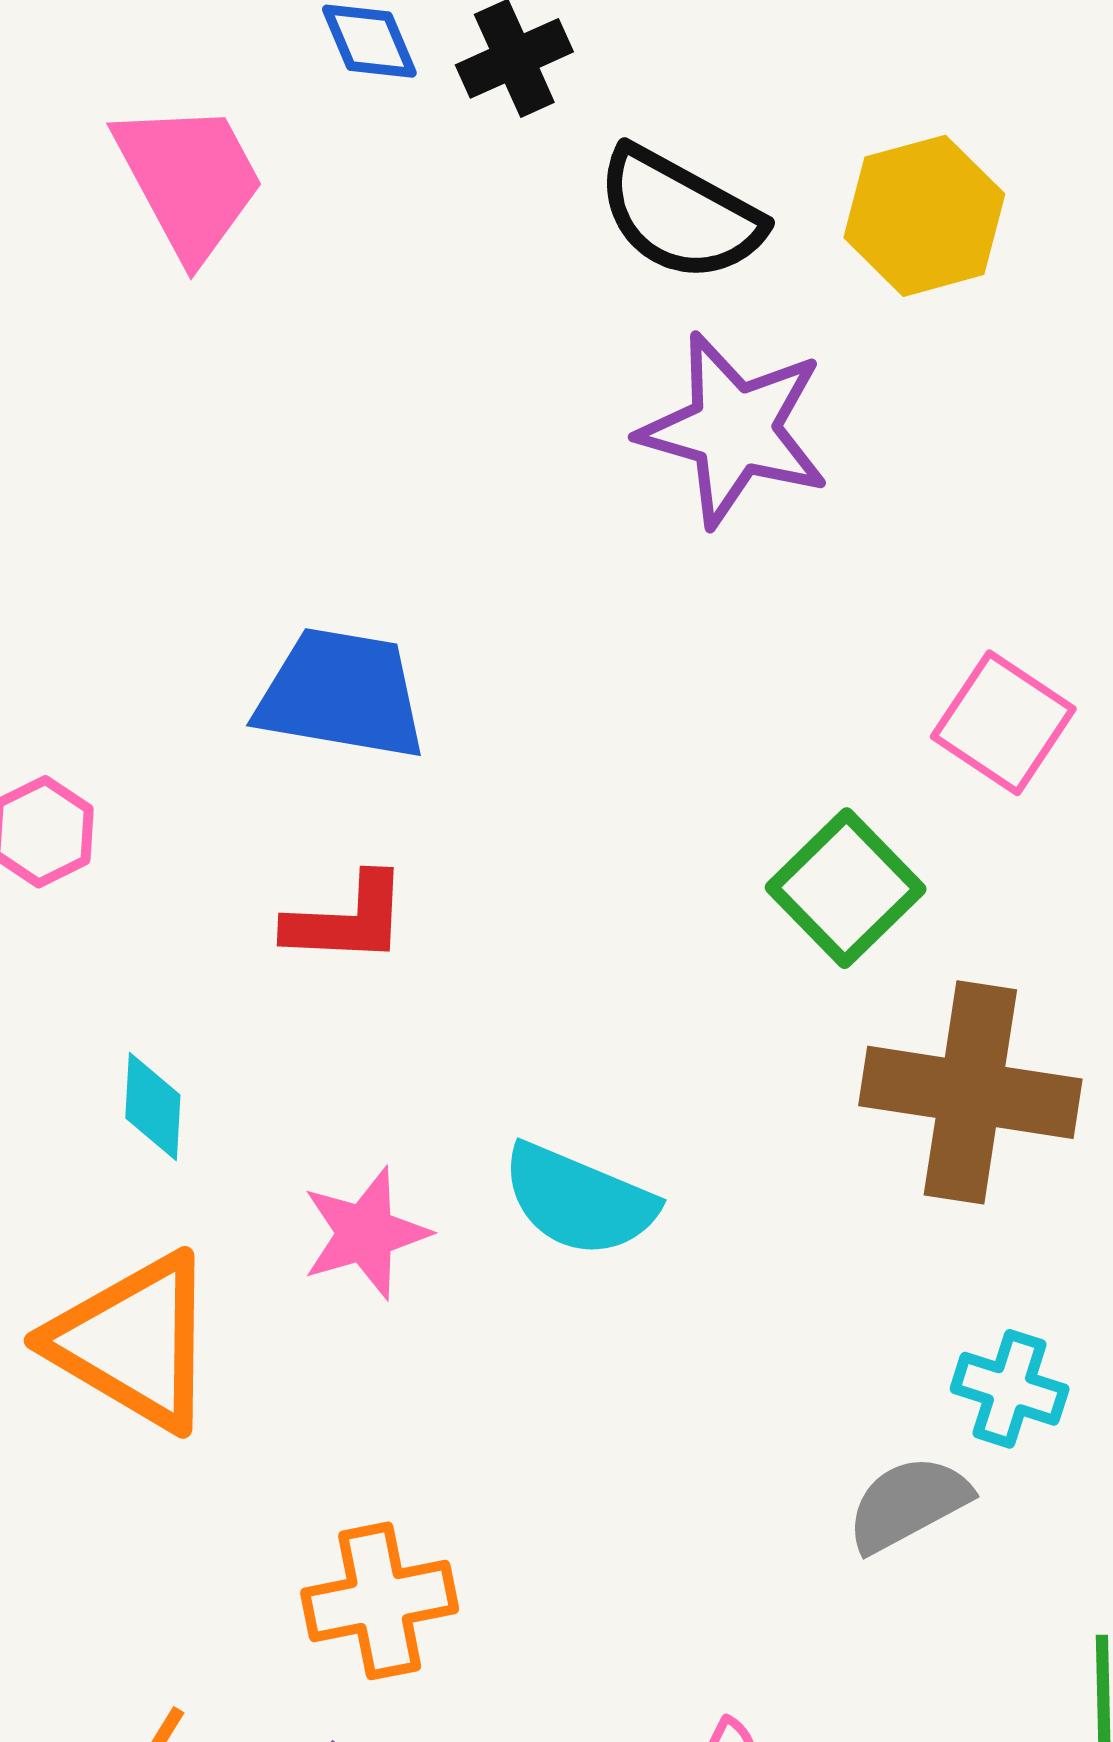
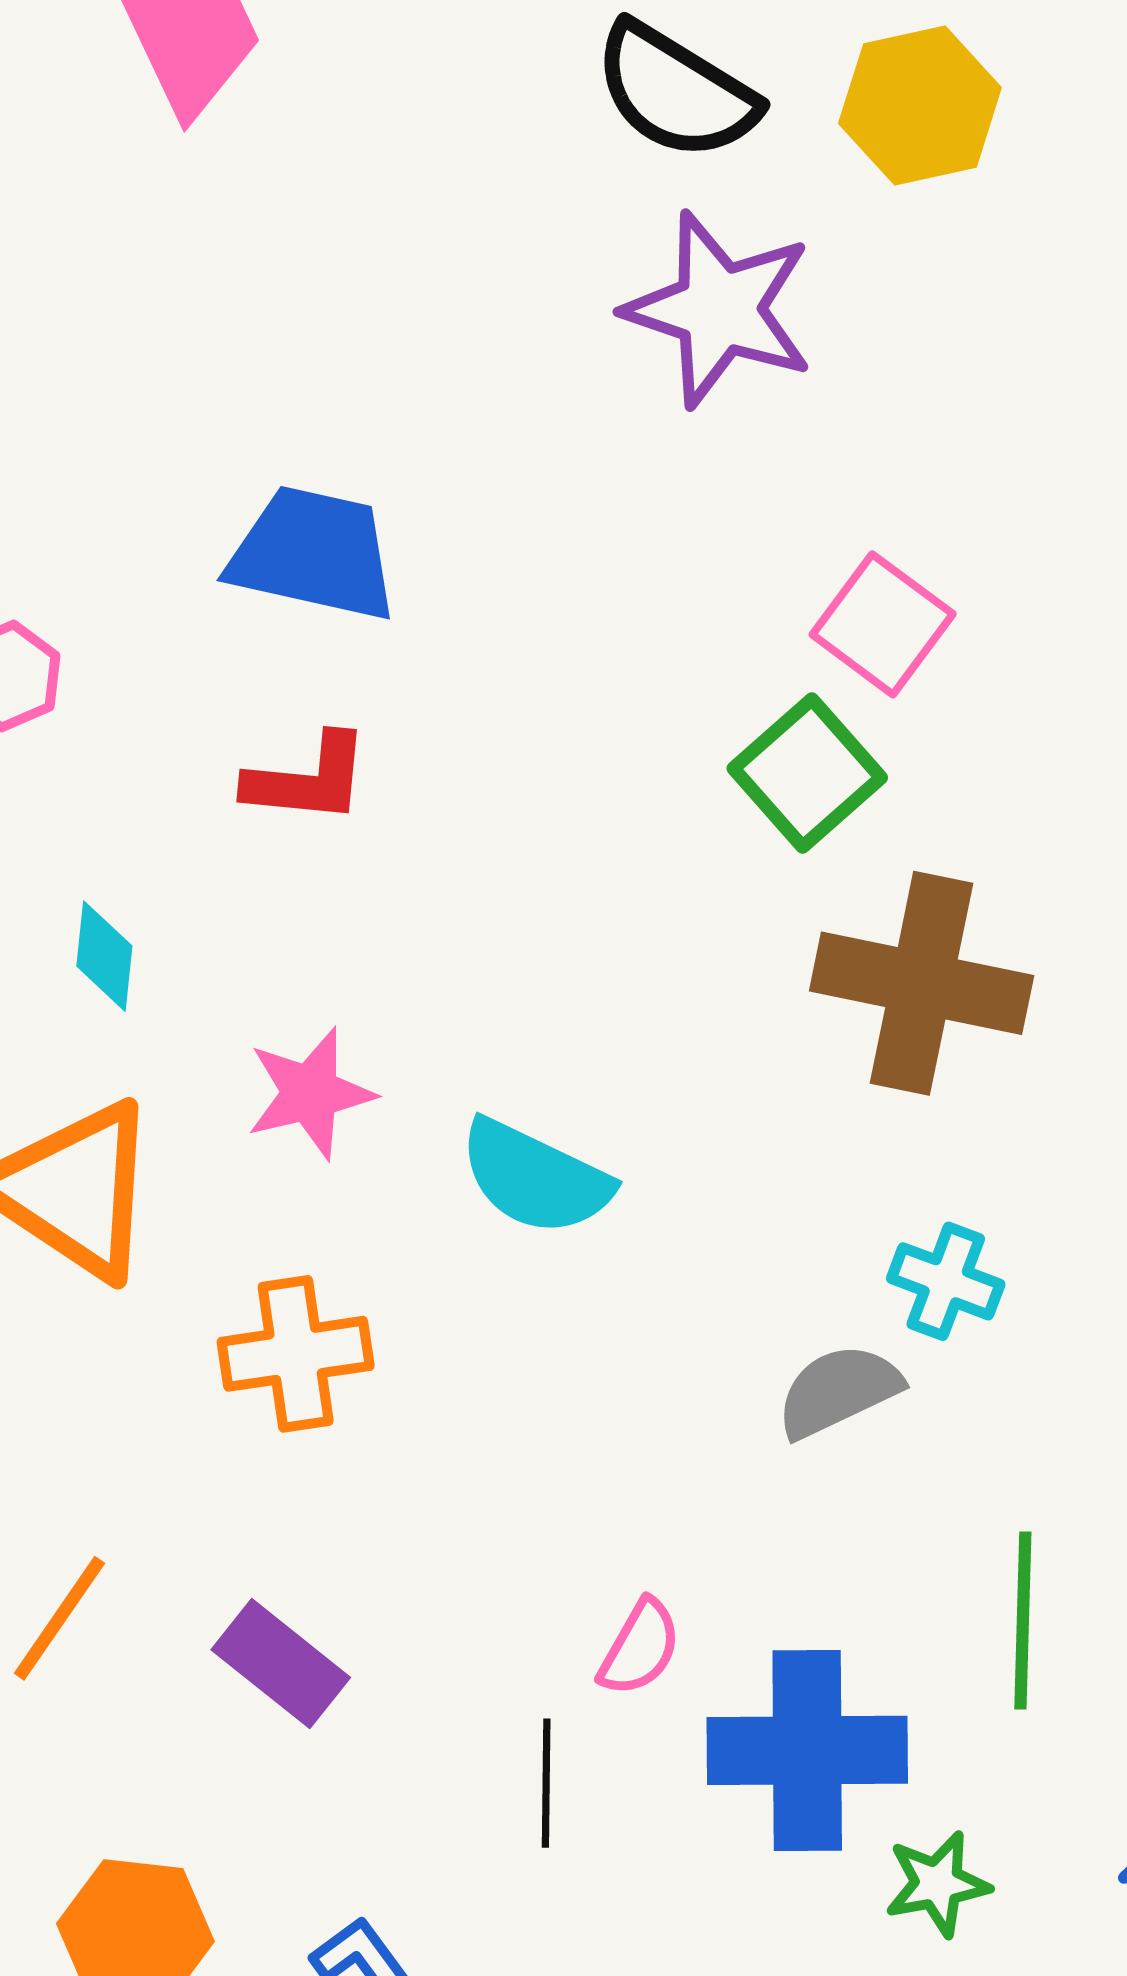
pink square: (1003, 723) -> (883, 624), moved
cyan semicircle: (579, 1200) -> (535, 1177), moved
orange cross: (380, 1601) -> (296, 1354), moved

